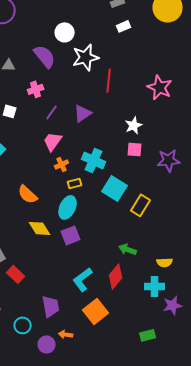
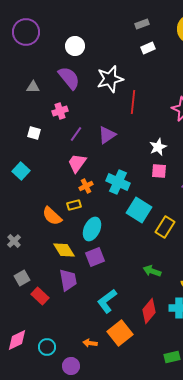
white circle: (65, 32) -> (75, 46), moved
yellow rectangle: (75, 183) -> (74, 205), moved
red diamond: (116, 276) -> (149, 311), moved
purple trapezoid: (51, 306) -> (68, 280), moved
orange arrow: (66, 334) -> (90, 343), moved

